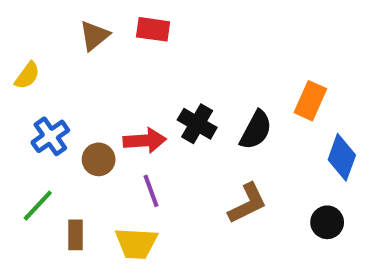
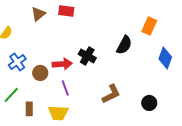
orange rectangle: (310, 101) -> (149, 26), moved
black semicircle: (256, 130) -> (124, 45), moved
blue diamond: (342, 157) -> (165, 58), moved

